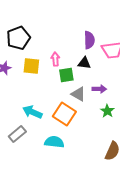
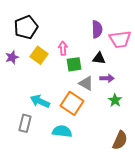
black triangle: (84, 63) -> (99, 58), moved
yellow square: (31, 66) -> (39, 55), turned 30
gray rectangle: (17, 134) -> (25, 123), turned -36

